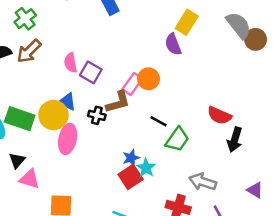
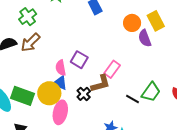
yellow rectangle: (187, 22) -> (156, 21), turned -60
pink semicircle: (71, 63) -> (61, 68), moved
orange circle: (149, 79) -> (132, 23), moved
black cross: (97, 115) -> (84, 94), turned 32
green trapezoid: (177, 140) -> (151, 92), moved

